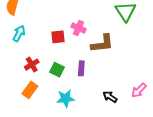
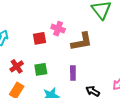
purple rectangle: (81, 68) -> (73, 73), moved
green square: (57, 70) -> (41, 69), turned -32

